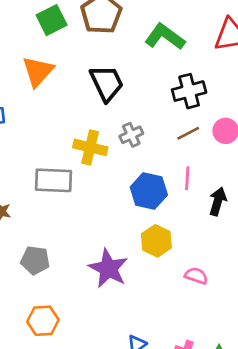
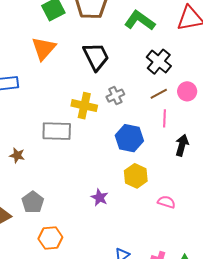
black cross: (189, 91) -> (159, 62), turned -35
pink line: (187, 178) -> (164, 118), moved
gray pentagon: (35, 260) -> (33, 202), moved, turned 30
purple star: (108, 268) -> (100, 198), size x0.6

